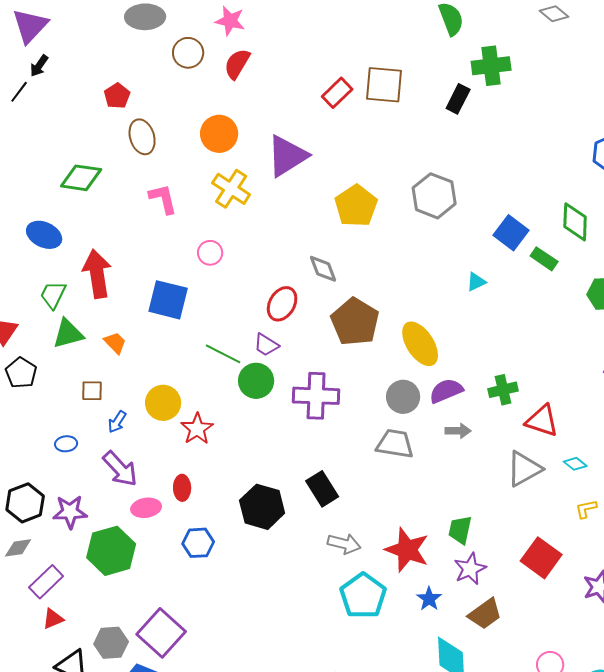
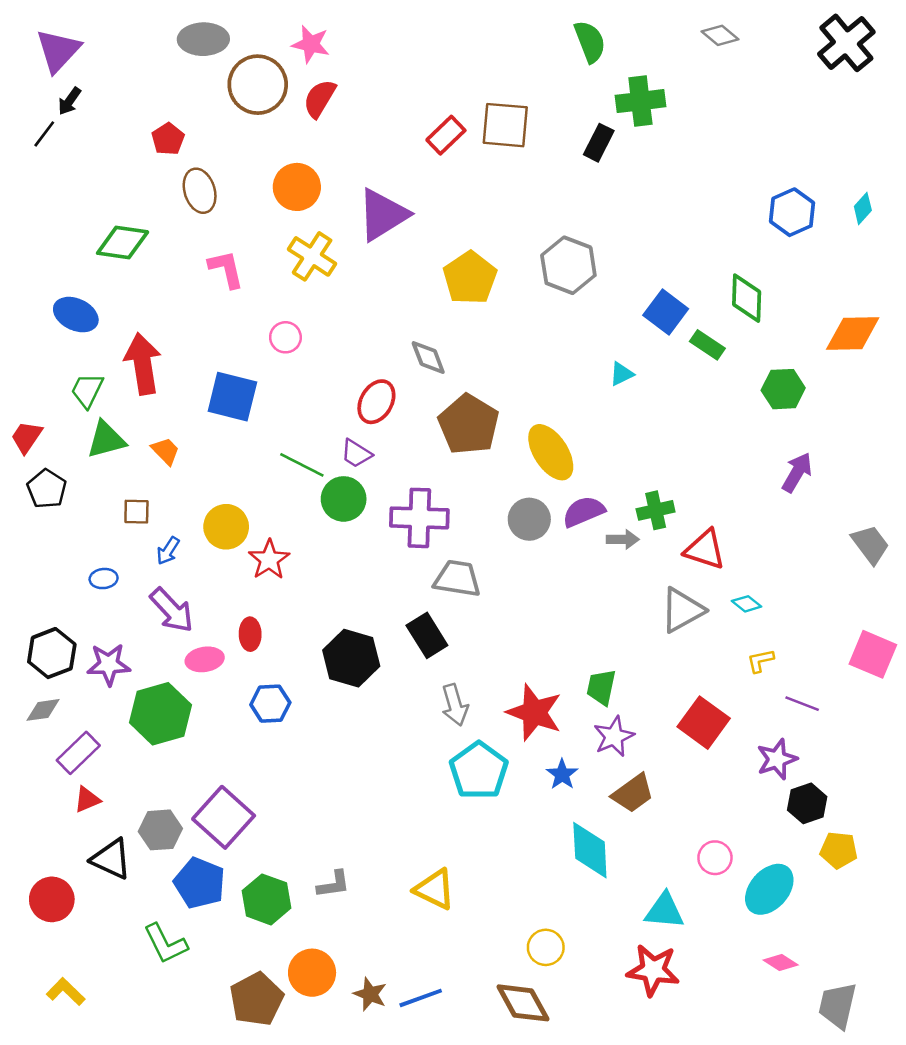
brown circle: (188, 53) -> (258, 85), size x1.5
gray arrow: (458, 431) -> (623, 539), moved
gray trapezoid: (395, 444) -> (457, 579), moved
gray arrow: (344, 544) -> (455, 705), turned 60

